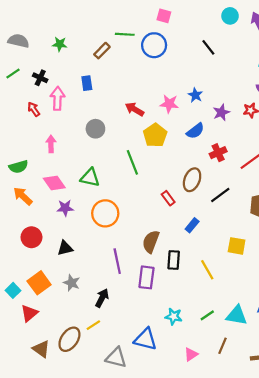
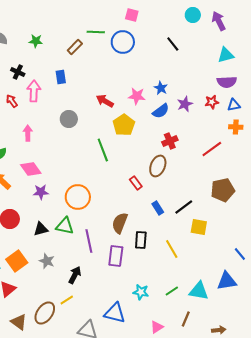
blue semicircle: (195, 131) -> (161, 111), moved
red cross: (218, 153) -> (170, 141), moved
green triangle: (90, 178) -> (65, 226), moved
black line: (220, 195) -> (184, 207), moved
blue rectangle: (192, 225) -> (158, 208), turned -72

